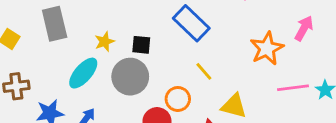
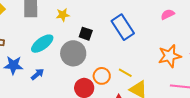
yellow star: (105, 42) -> (63, 15), moved
yellow line: (204, 71) -> (125, 73), moved, turned -32

